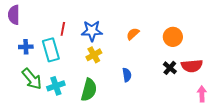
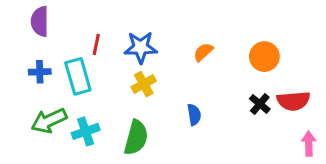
purple semicircle: (14, 15) -> (40, 21), moved
green arrow: (32, 79) -> (49, 121), turned 105

